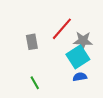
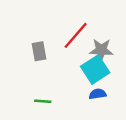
green line: (35, 83) -> (43, 101), turned -56

